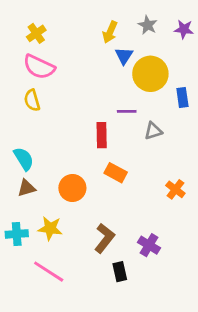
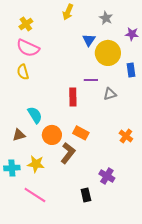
purple star: (184, 29) -> (132, 34), moved
yellow arrow: (110, 32) -> (68, 12), moved
cyan semicircle: (24, 159) -> (35, 115), moved
orange rectangle: (116, 173) -> (81, 133), moved
brown L-shape: (104, 238) -> (68, 153), moved

